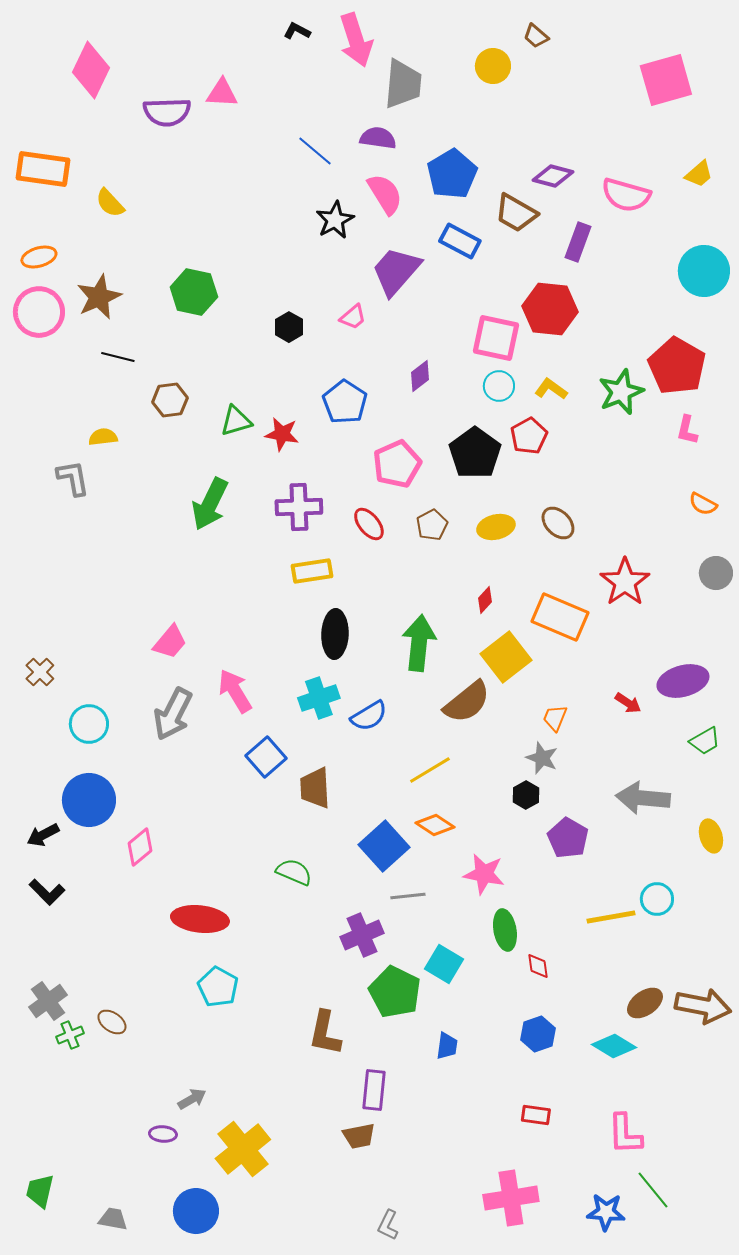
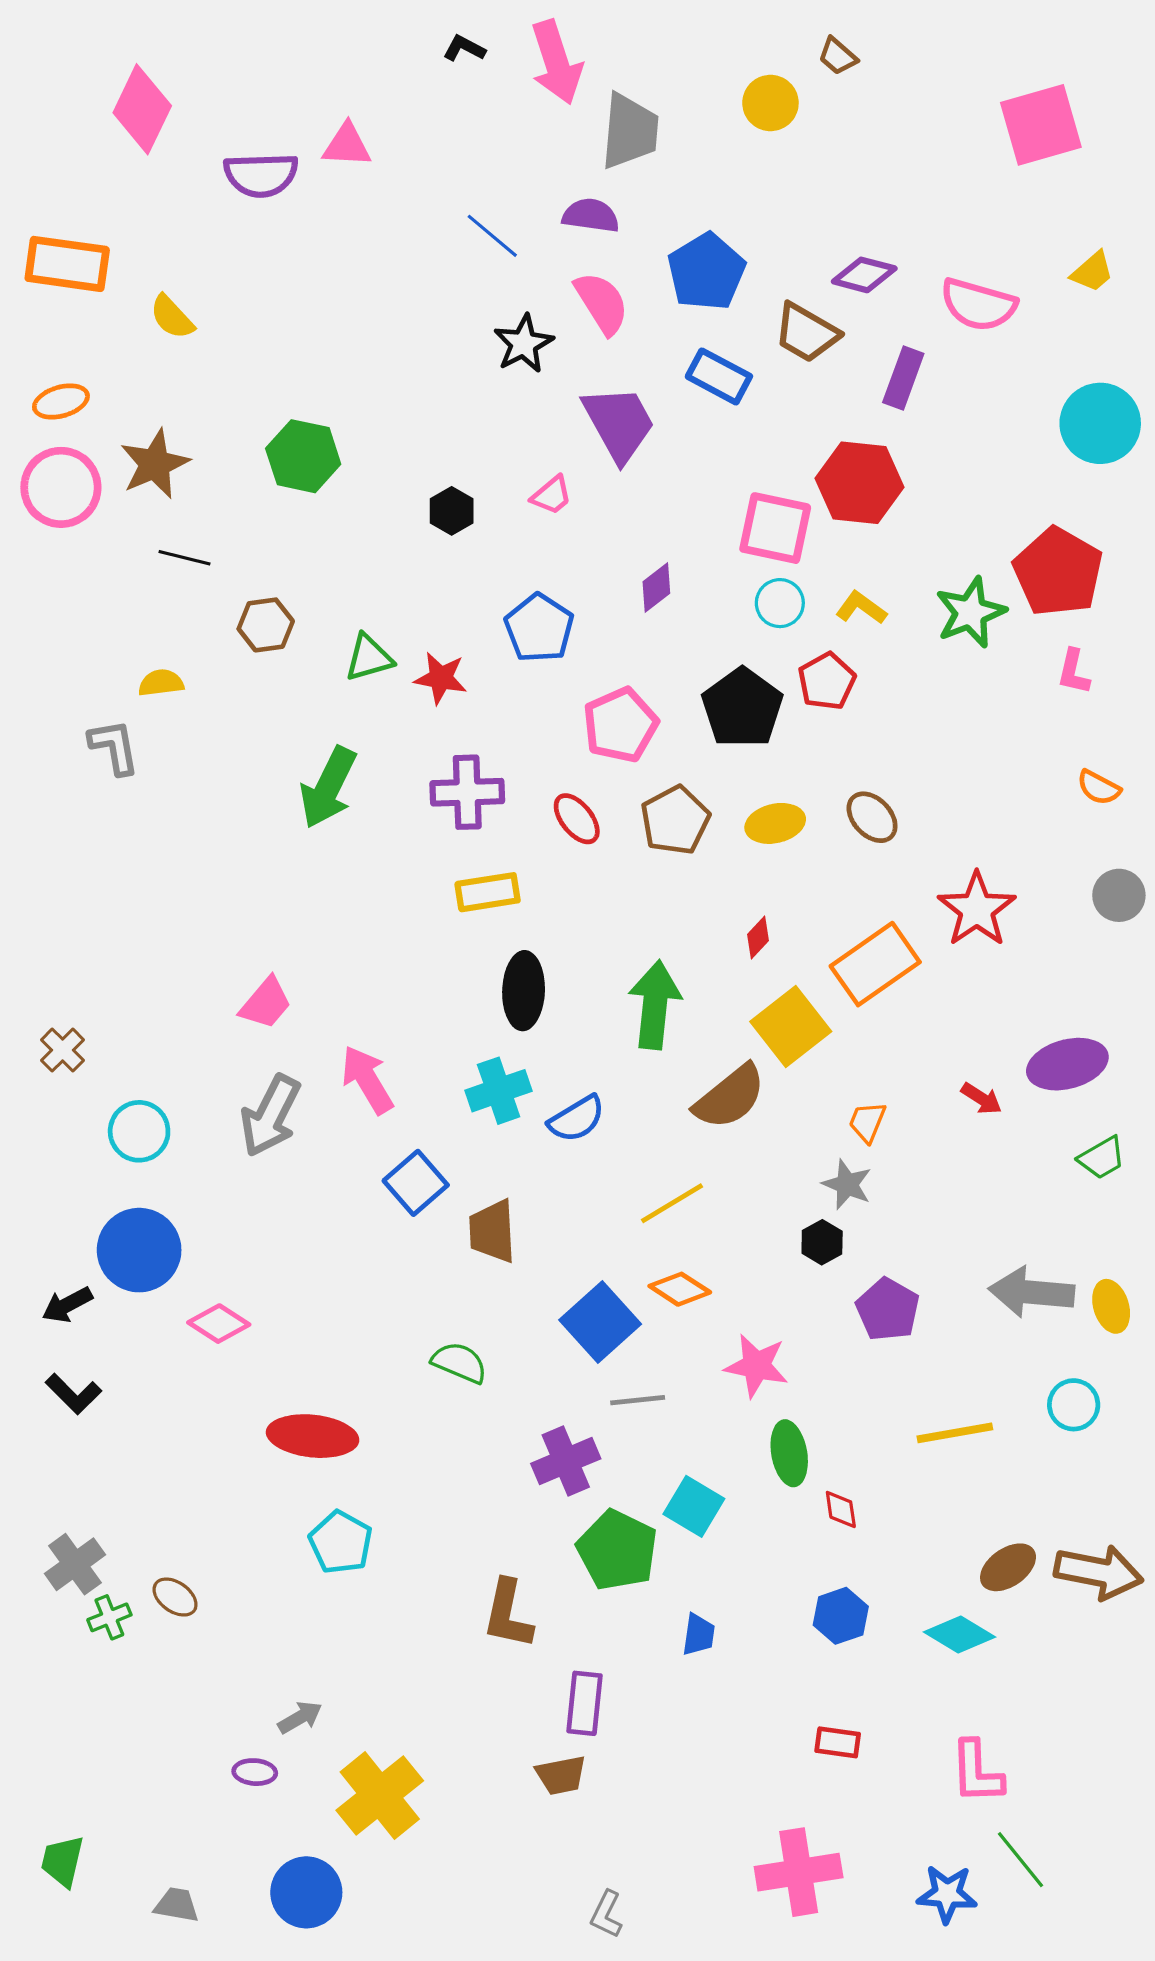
purple trapezoid: (396, 271) -> (619, 423), turned 110
brown pentagon: (432, 525) -> (675, 820), size x1.4
orange rectangle: (560, 617) -> (875, 964), turned -58
gray arrow: (643, 798) -> (1031, 1292), moved
pink diamond: (140, 847) -> (219, 1324), turned 72
cyan circle: (657, 899) -> (1074, 1405), moved

